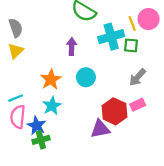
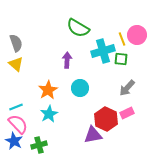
yellow triangle: (16, 51) -> (16, 64), turned -35
pink semicircle: (18, 117) -> (18, 124), turned 130
blue star: (37, 126) -> (14, 141), moved

